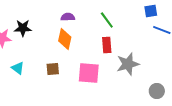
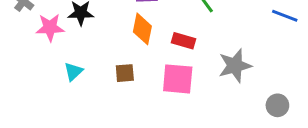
red rectangle: (107, 45) -> (184, 41), moved, turned -70
cyan triangle: (18, 68) -> (73, 72), turned 40

